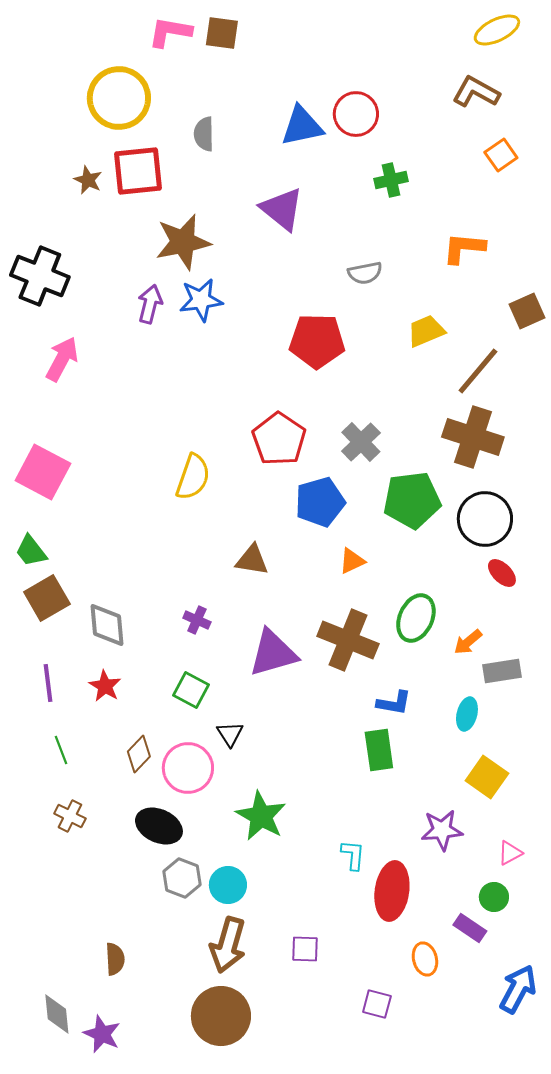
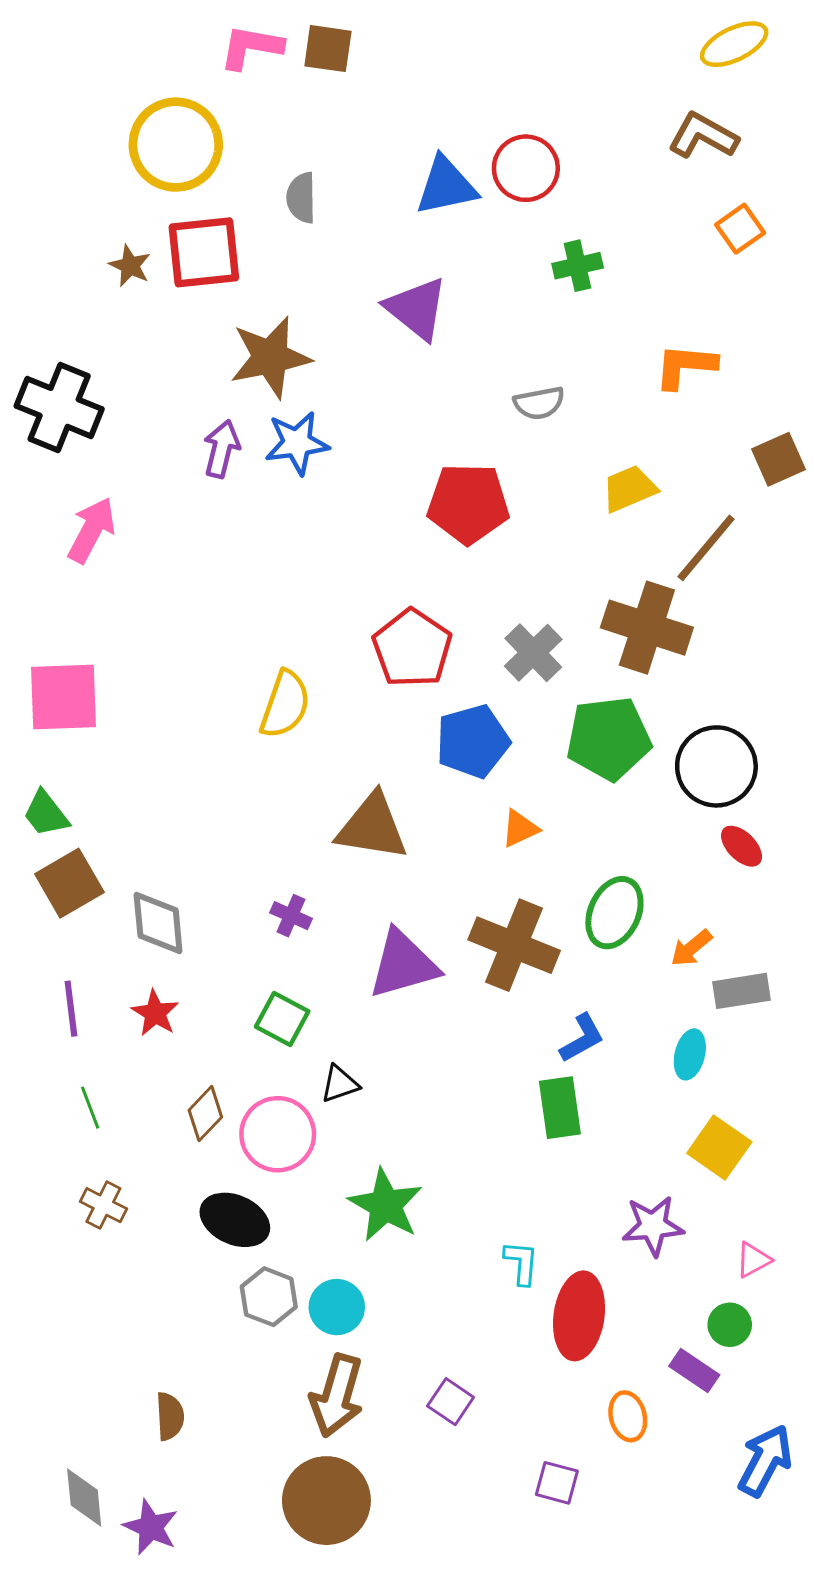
brown cross: (473, 437) -> (647, 628), moved
pink square: (43, 472) -> (64, 697), turned -30
brown triangle: (252, 560) -> (372, 827), size x1.5
blue L-shape: (394, 703) -> (582, 1038), turned -39
black triangle: (230, 734) -> (340, 1084), turned 44
purple square: (305, 949) -> (451, 1402), turned 32

